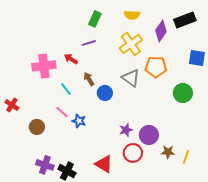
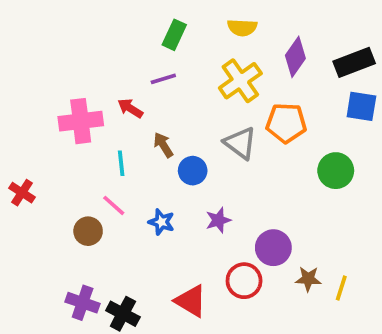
black rectangle: (185, 20) -> (354, 62), moved
cyan line: (66, 89) -> (121, 163), turned 32
blue star: (79, 121) -> (161, 222), moved
brown circle: (37, 127) -> (88, 231), moved
purple star: (126, 130) -> (218, 220), moved

